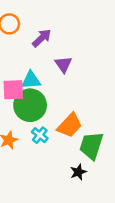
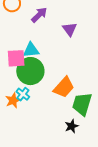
purple triangle: (63, 64) -> (70, 29), moved
cyan cross: (40, 135) -> (23, 94), moved

